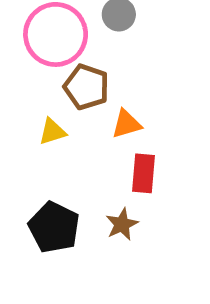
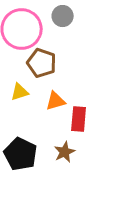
orange triangle: (127, 124) -> (56, 101), moved

